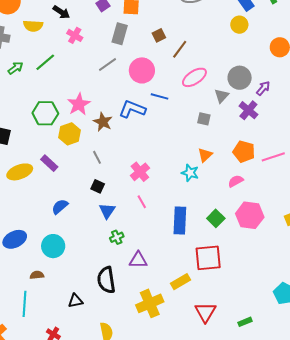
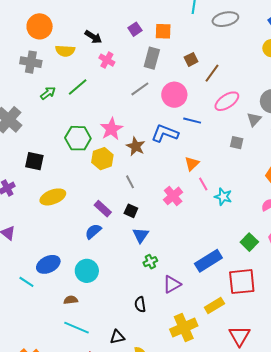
orange triangle: (205, 155) -> (192, 164), moved
purple rectangle: (49, 163) -> (103, 209), moved
pink line: (142, 202) -> (203, 184), moved
blue rectangle: (180, 220) -> (208, 261), moved, turned 56
purple triangle: (138, 260) -> (172, 284), turned -30
black semicircle: (106, 280) -> (140, 304), size x0.6
black triangle: (75, 301) -> (117, 337), moved
cyan line: (25, 304) -> (77, 328), moved, turned -70

